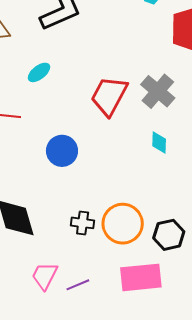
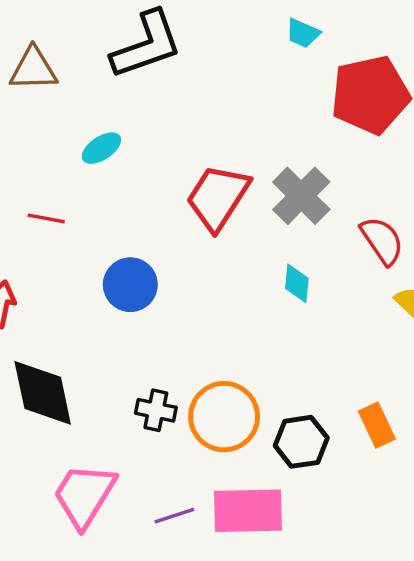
pink trapezoid: (45, 276) -> (84, 495), size x1.4
purple line: (78, 285) -> (174, 516), moved

